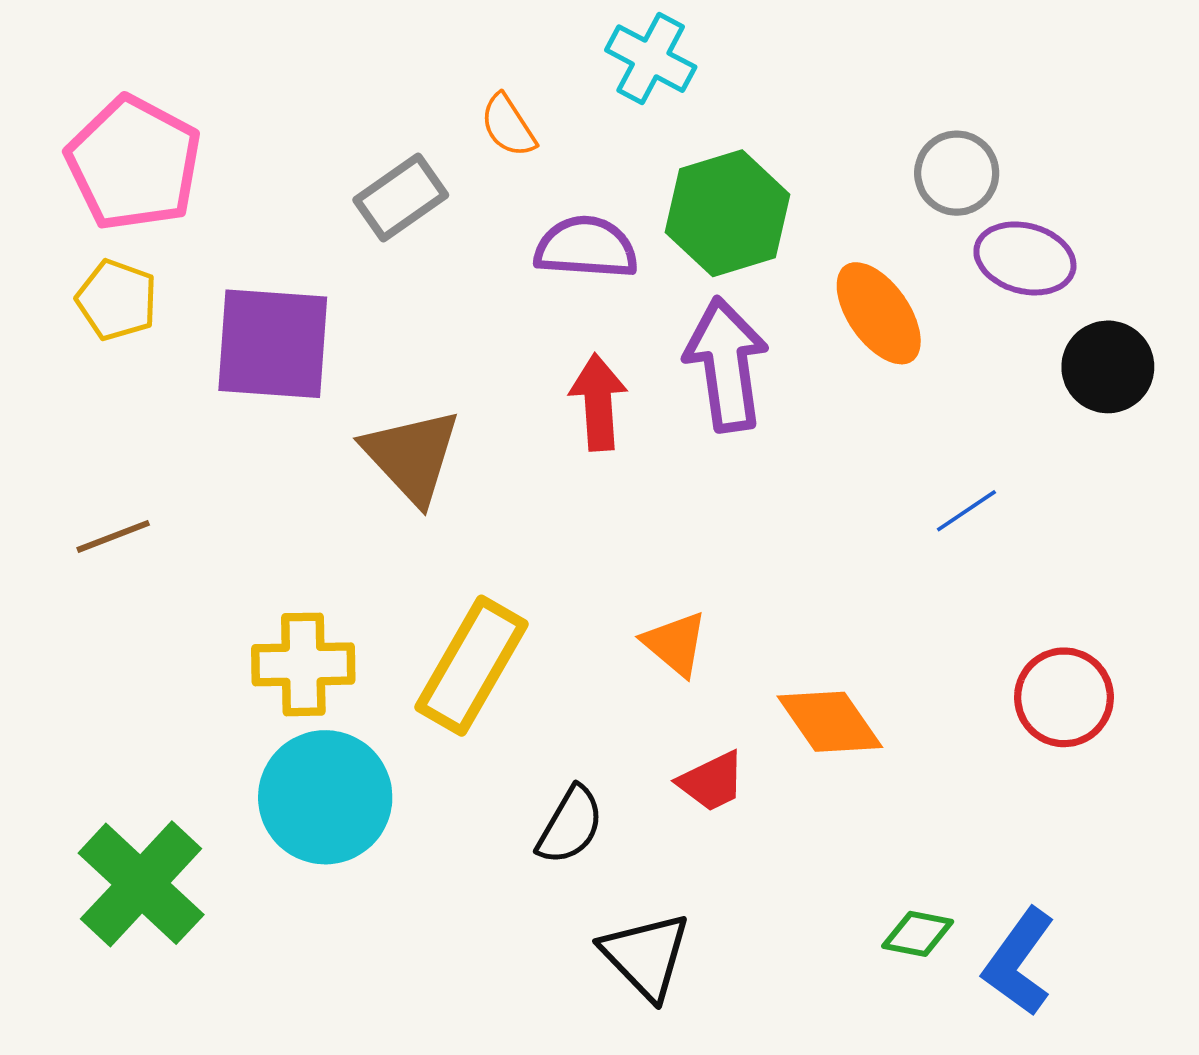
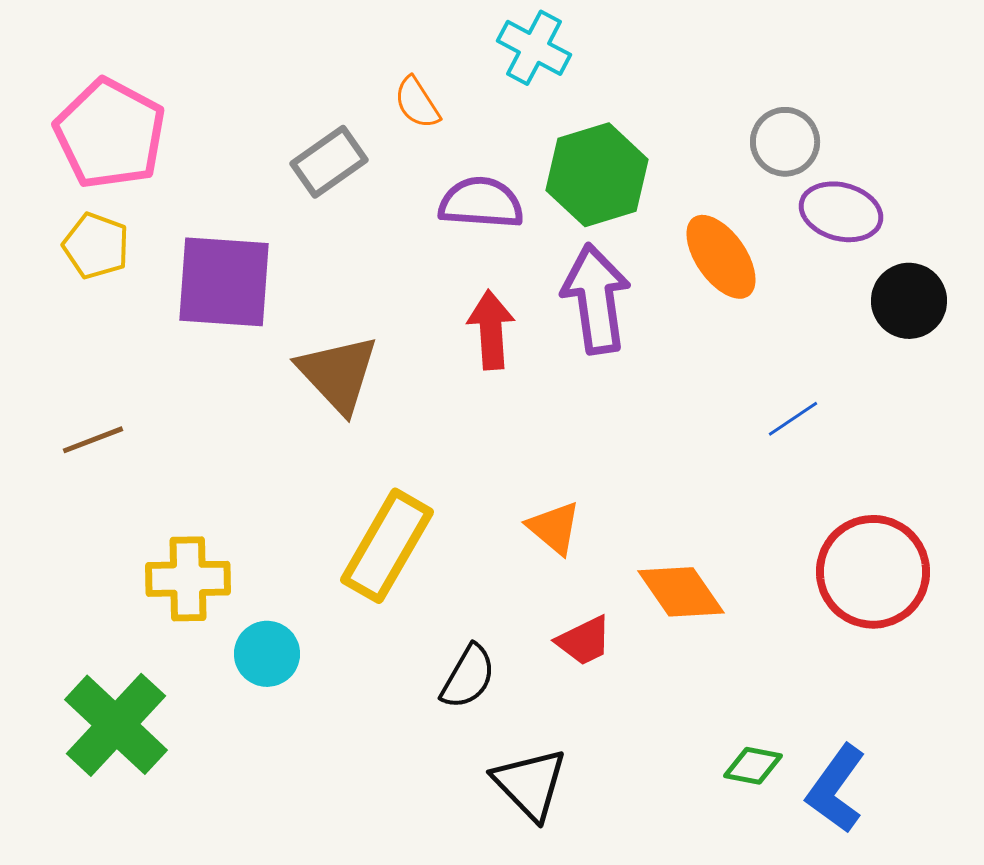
yellow cross: (303, 664) -> (188, 579), moved
red circle: (1064, 697) -> (873, 572), size x1.4
cyan circle: (325, 797) -> (267, 654), size x0.6

